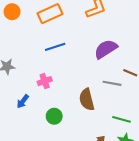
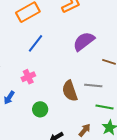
blue line: (55, 47) -> (36, 43), turned -30
gray line: (112, 83) -> (93, 85), moved

